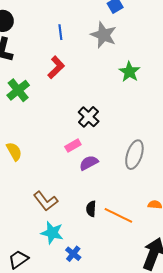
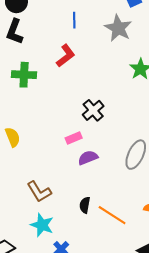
green cross: (18, 90) -> (24, 75), turned 35

